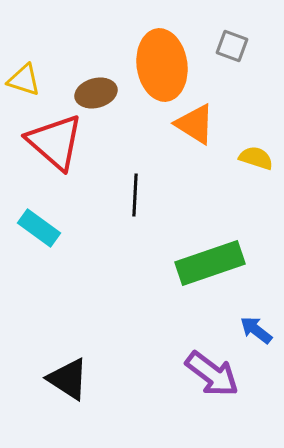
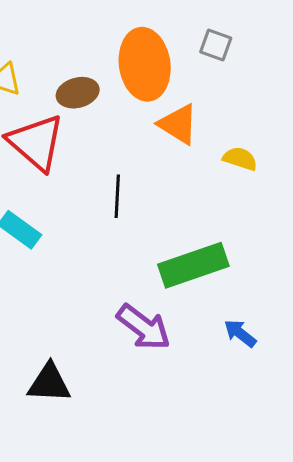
purple arrow: (212, 374) -> (144, 327), moved
black triangle: (68, 379) -> (49, 383), turned -30

